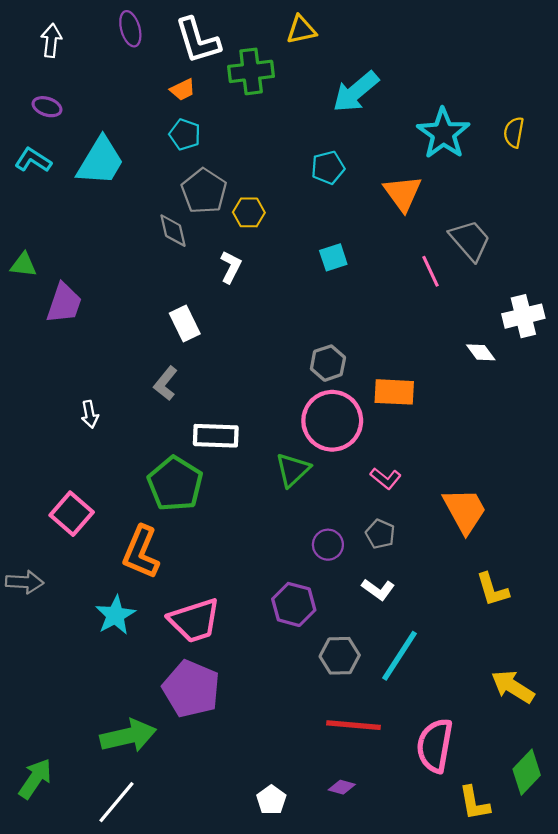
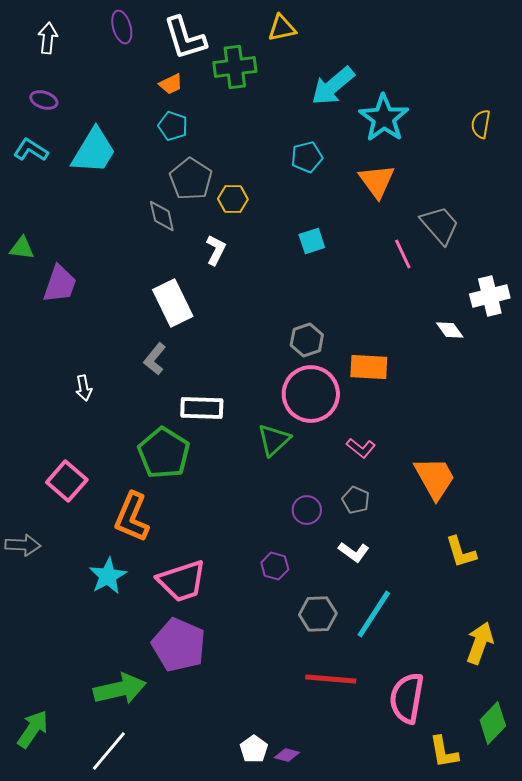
cyan star: (443, 133) -> (384, 118), moved
white rectangle: (185, 324) -> (173, 303), size x1.4
purple hexagon: (294, 604) -> (275, 566), size x0.7
yellow arrow: (513, 687) -> (480, 643), turned 78
purple diamond: (342, 787) -> (287, 755), moved

